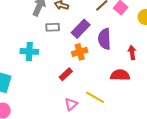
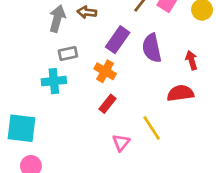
gray rectangle: (53, 27) -> (68, 54), moved
orange cross: (80, 52) -> (105, 71), moved, turned -35
yellow line: (95, 97) -> (152, 128), turned 36

